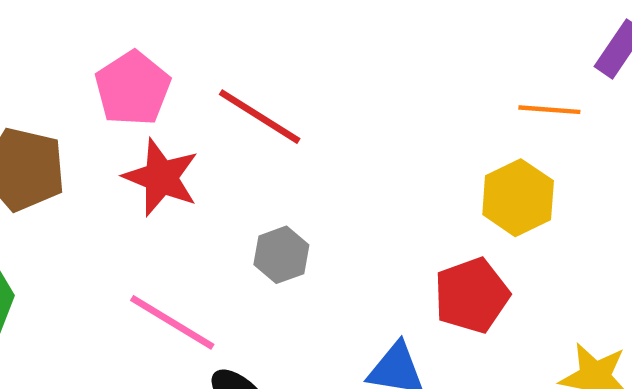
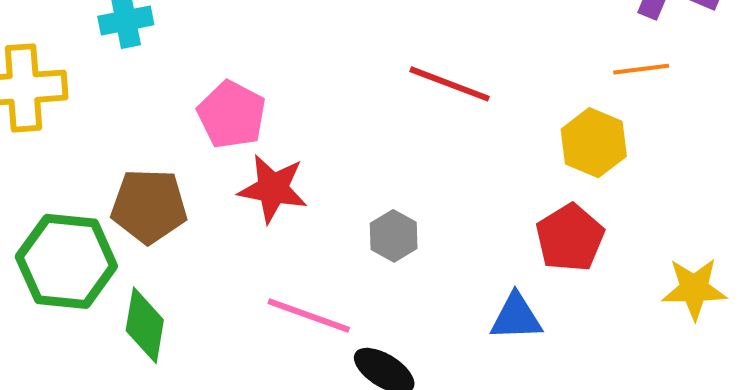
orange line: (549, 110) -> (641, 69), moved
red line: (260, 117) -> (450, 84), moved

